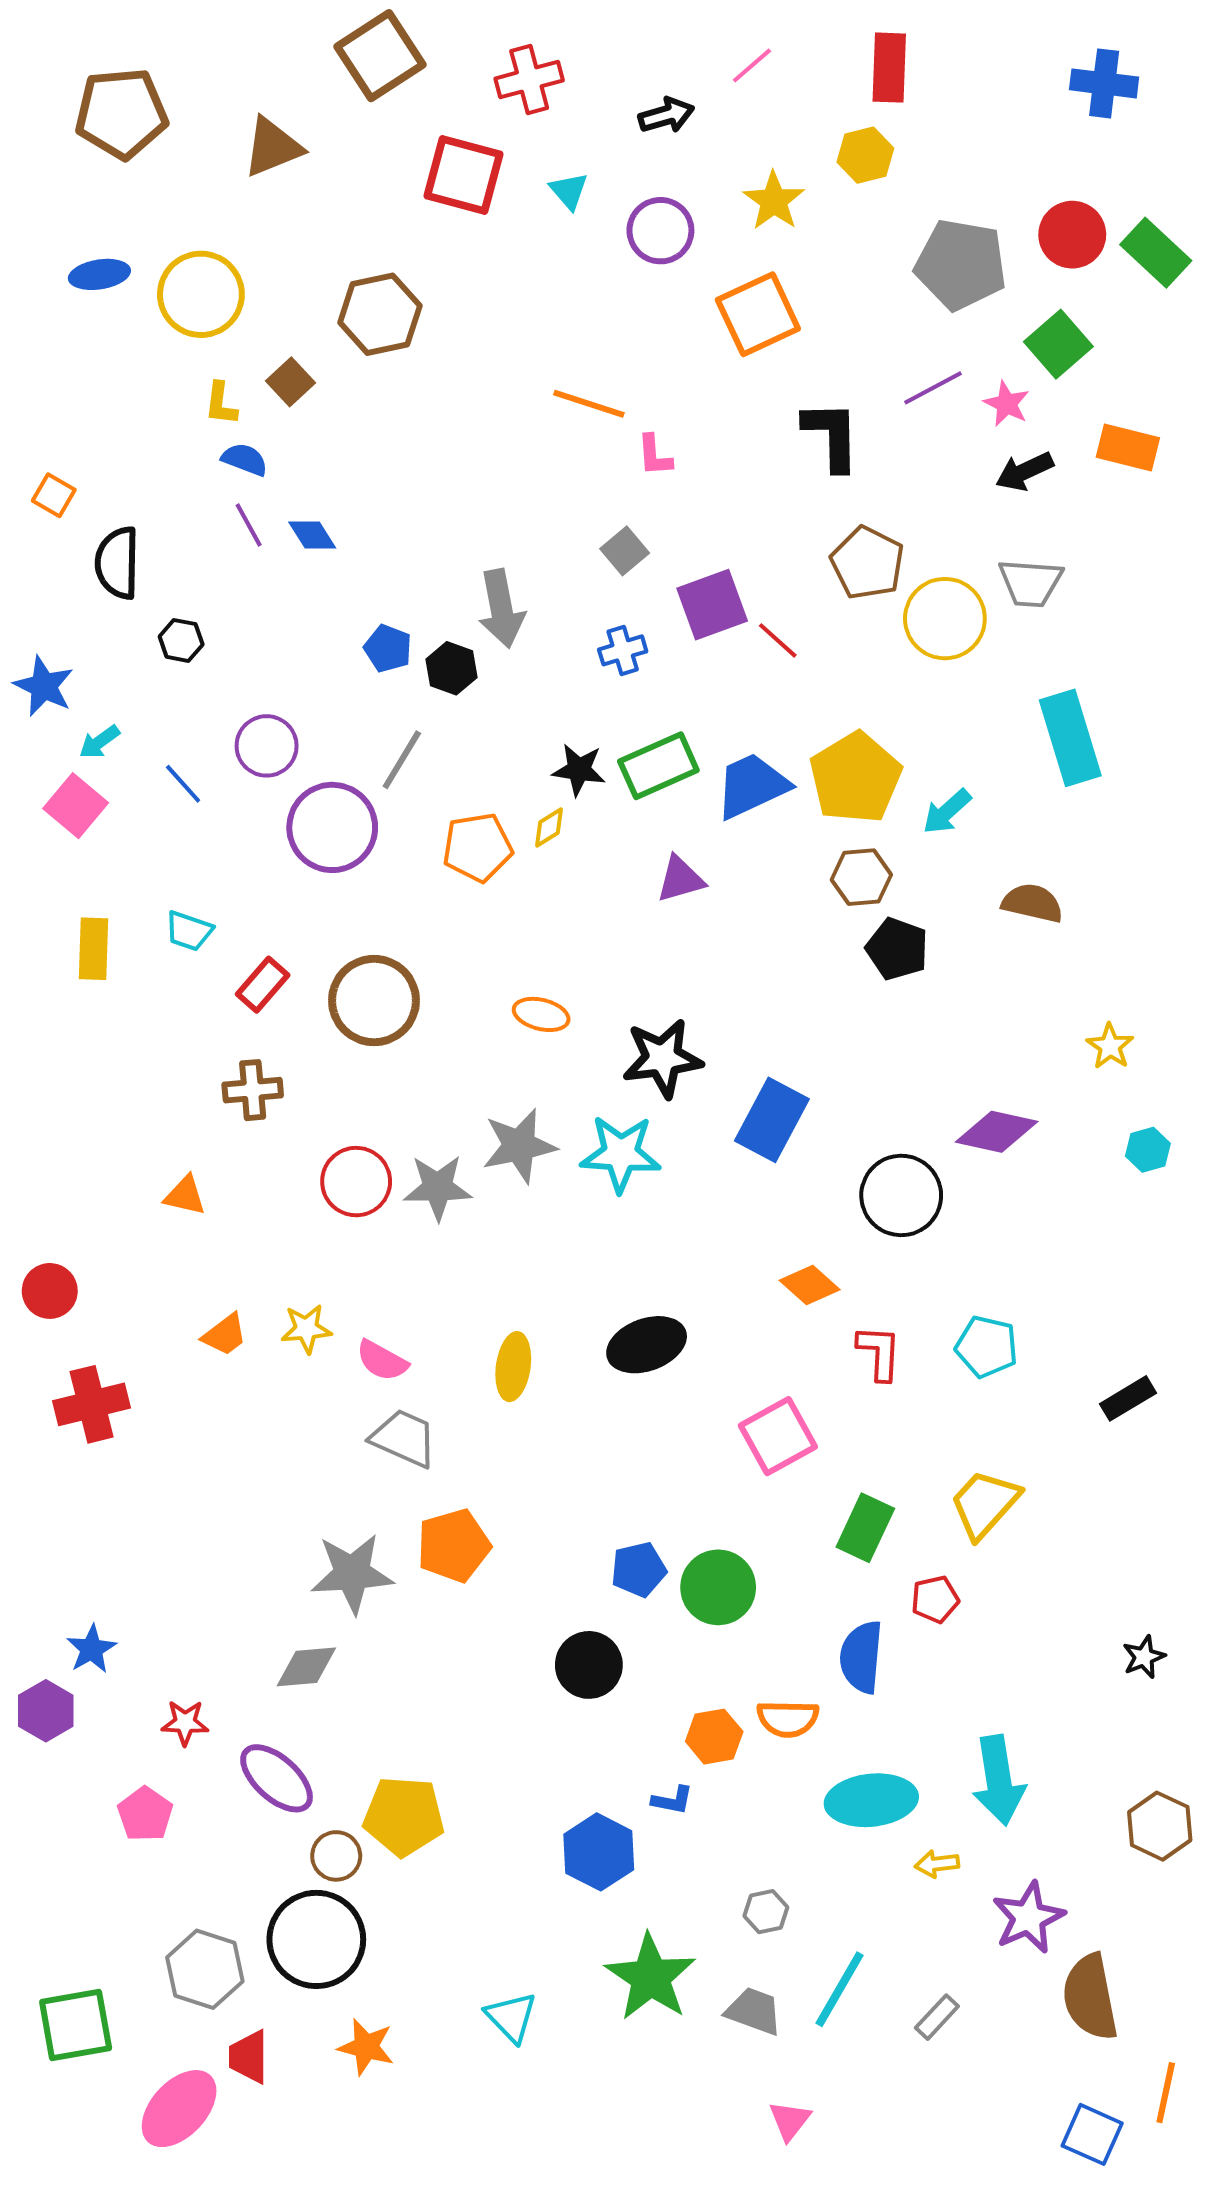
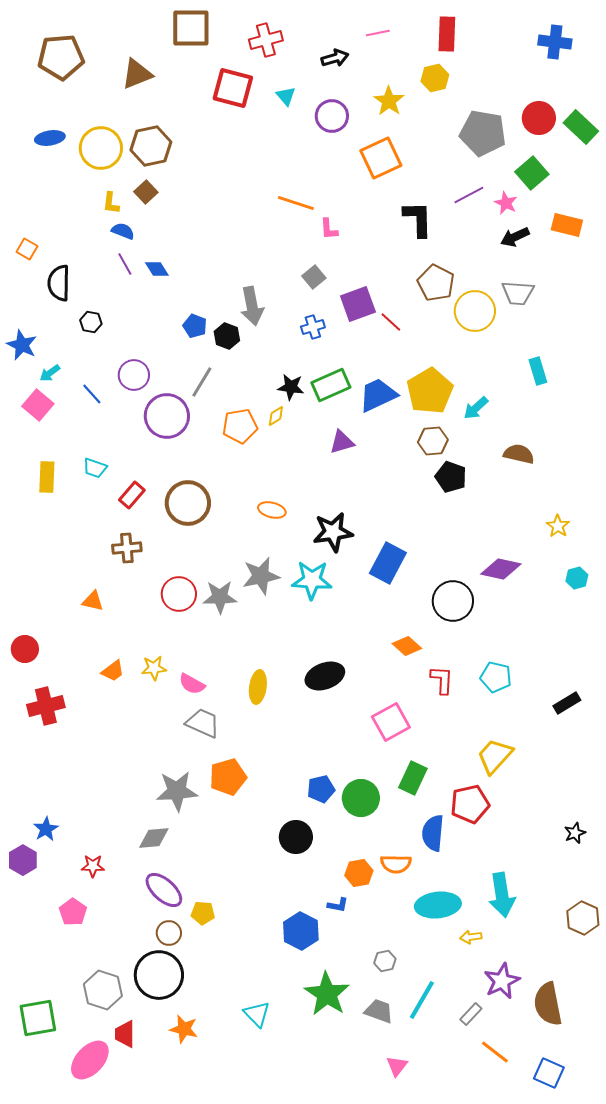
brown square: (380, 56) -> (191, 28), turned 33
pink line: (752, 66) -> (378, 33), turned 30
brown hexagon: (380, 314) -> (151, 146), moved
cyan rectangle: (1070, 738) -> (538, 371), size x0.6
green rectangle: (865, 1528) -> (413, 778), moved
red pentagon: (935, 1599) -> (470, 804), size x1.6
purple ellipse: (277, 1778) -> (164, 890), moved
yellow pentagon: (404, 1816) -> (203, 913), size x0.6
purple star: (1028, 1918) -> (502, 981), moved
orange line: (1166, 2093) -> (495, 1052), moved, turned -64

